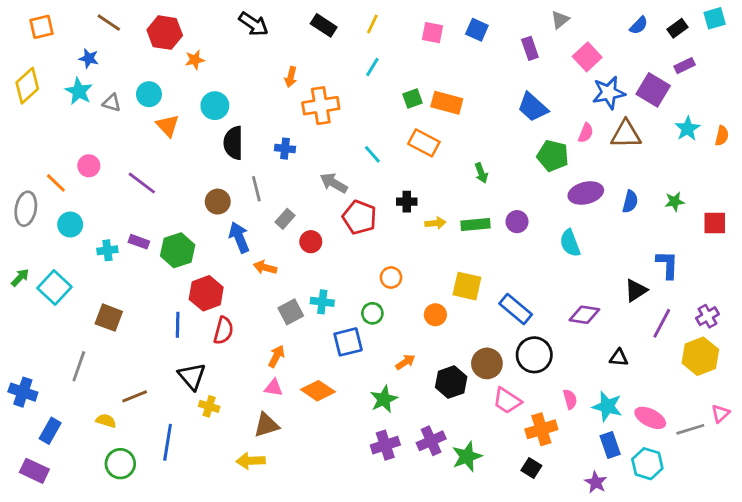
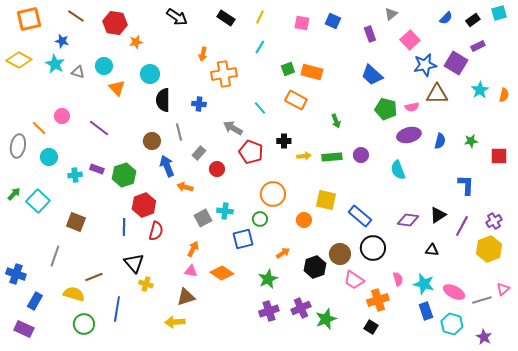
orange square: (42, 27) -> (29, 19), size x1.4
yellow diamond: (27, 86) -> (19, 60), turned 70
pink semicircle: (586, 133) -> (412, 107), moved, turned 56
orange circle: (391, 277) -> (273, 194), size x1.6
black triangle: (636, 290) -> (438, 215), moved
yellow semicircle: (106, 421) -> (74, 294), size x1.5
purple star: (596, 482) -> (484, 337), moved

